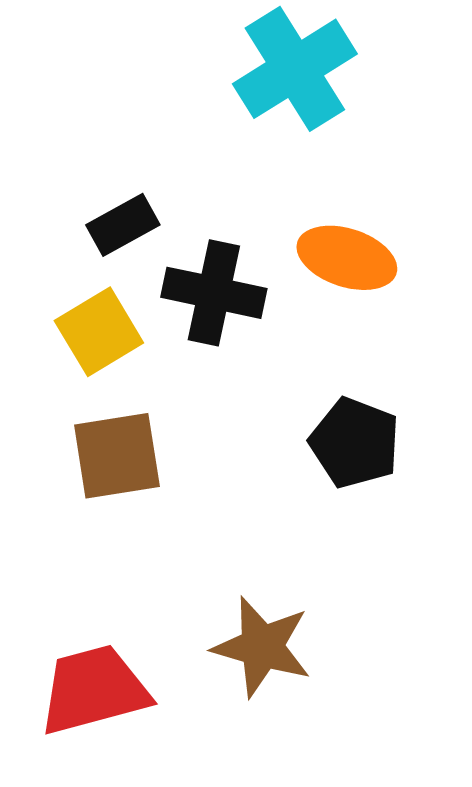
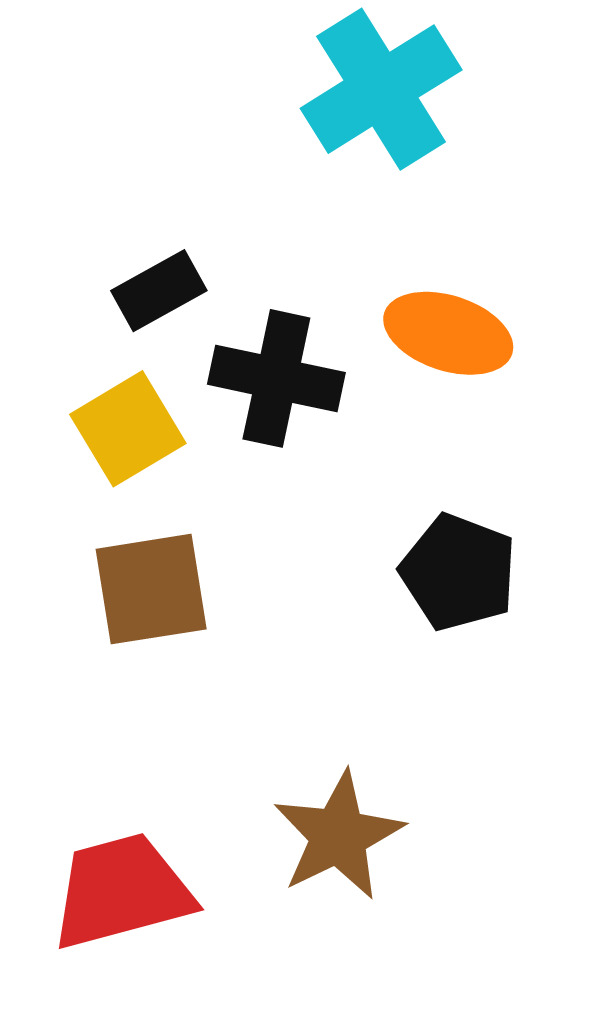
brown star: (262, 647) -> (338, 836), turned 30

